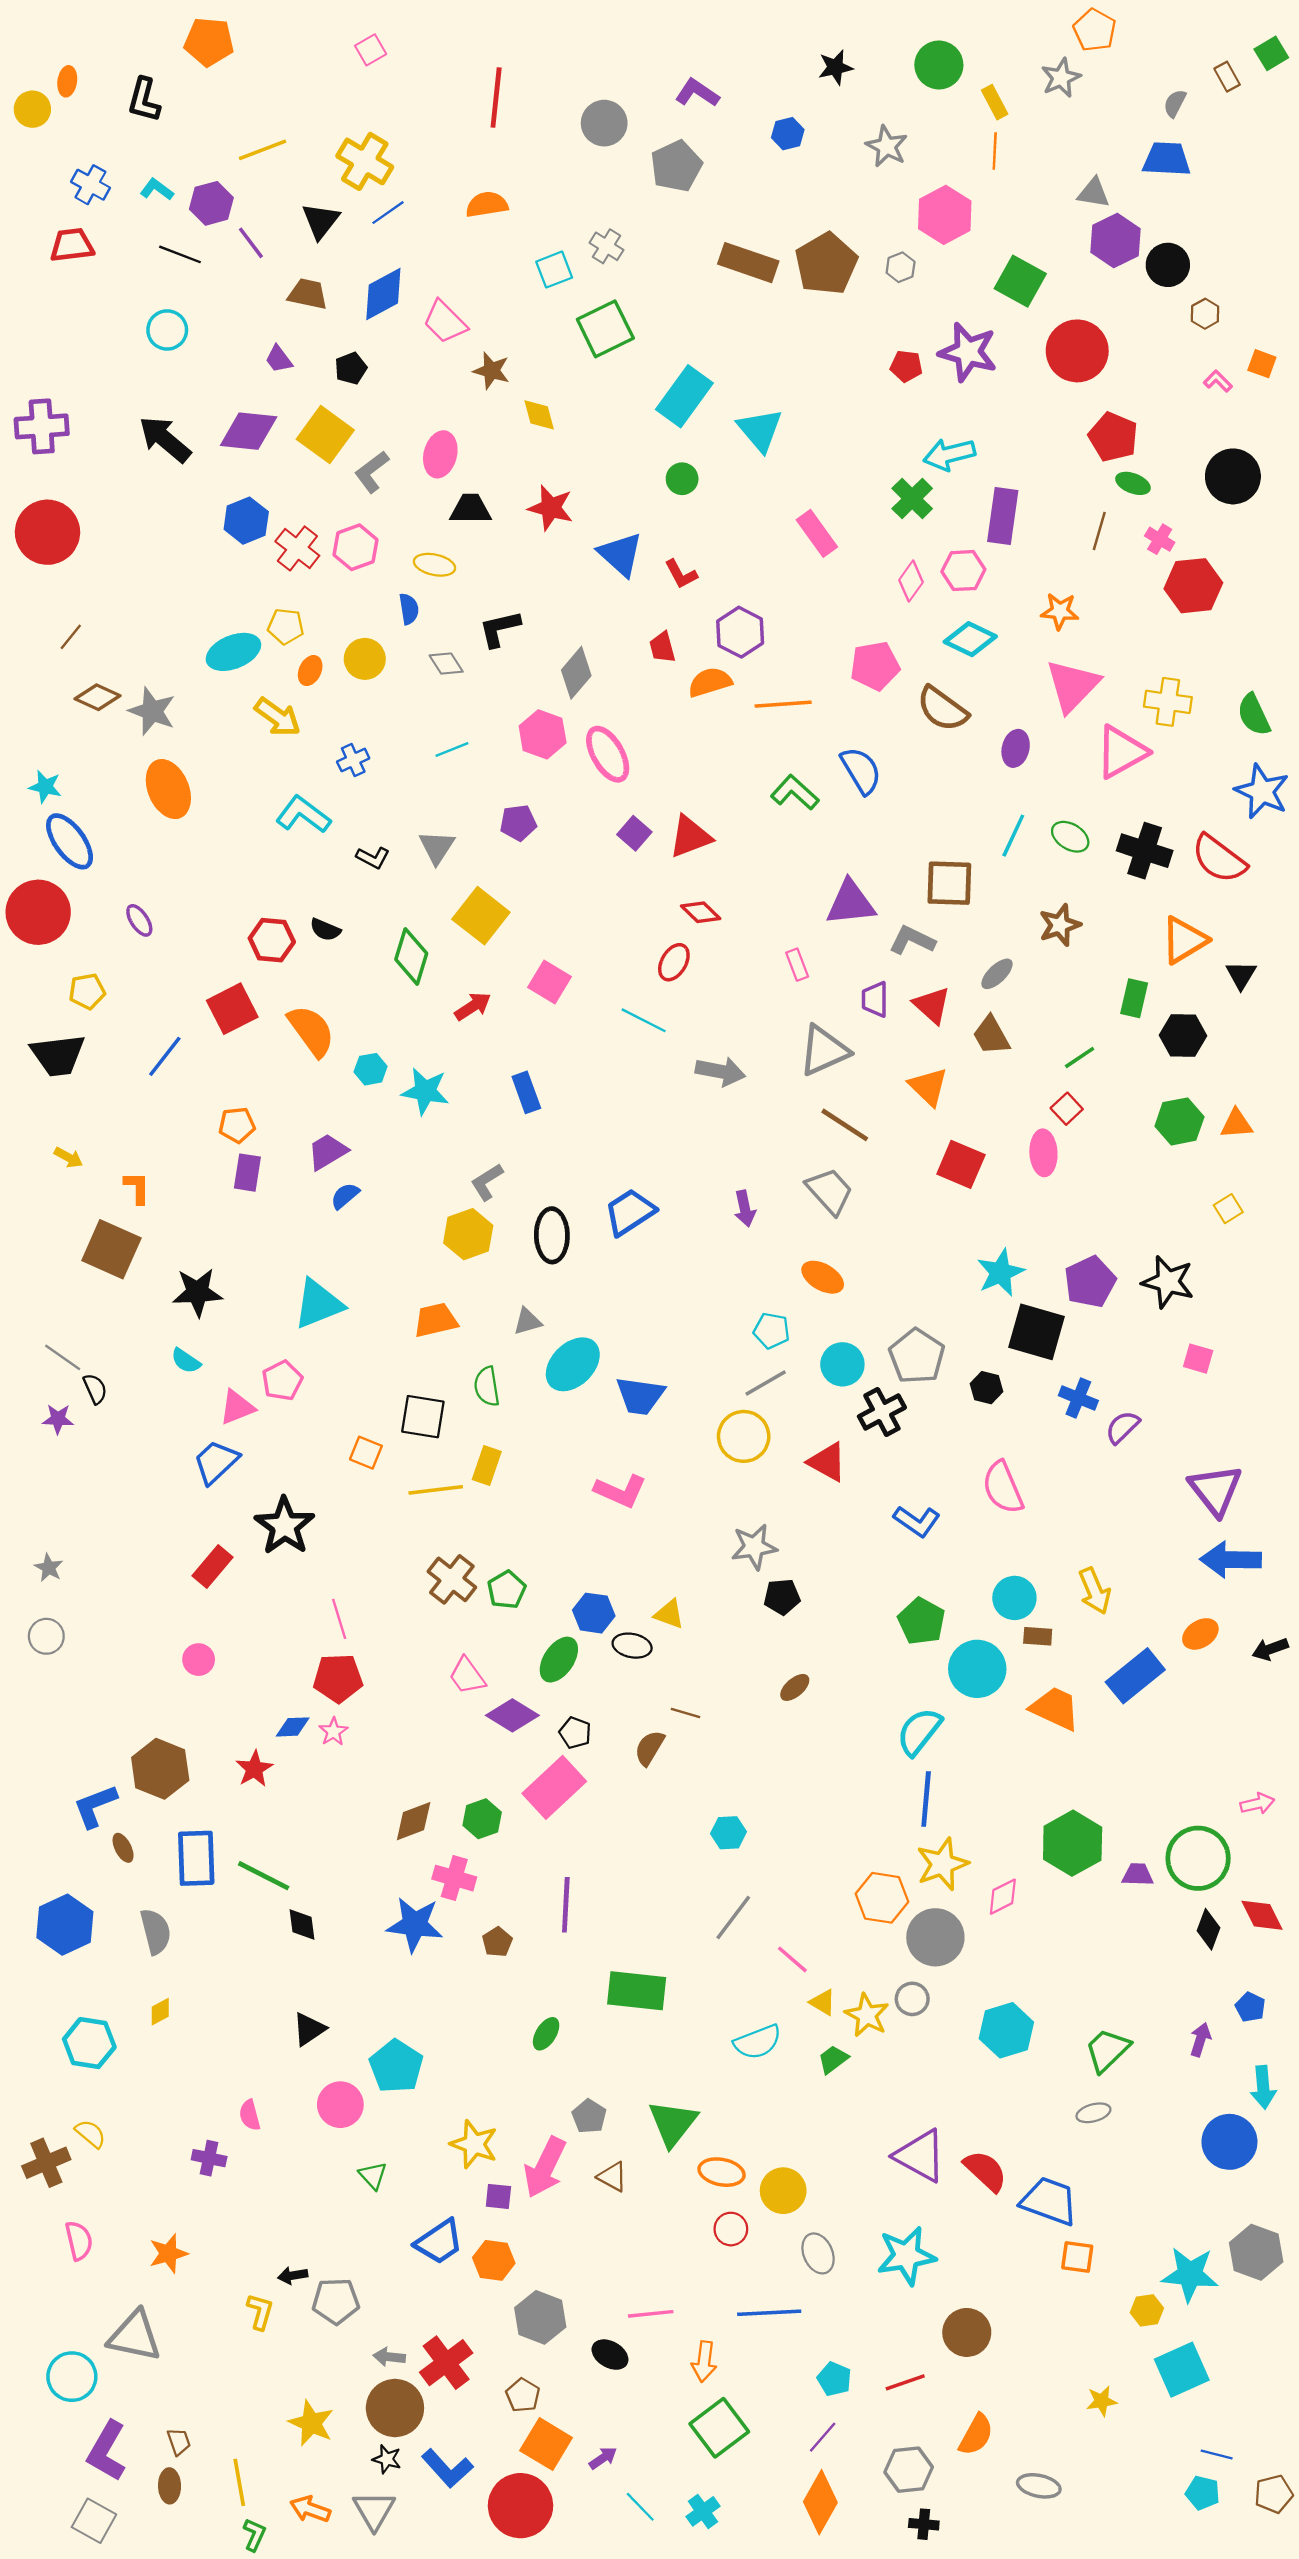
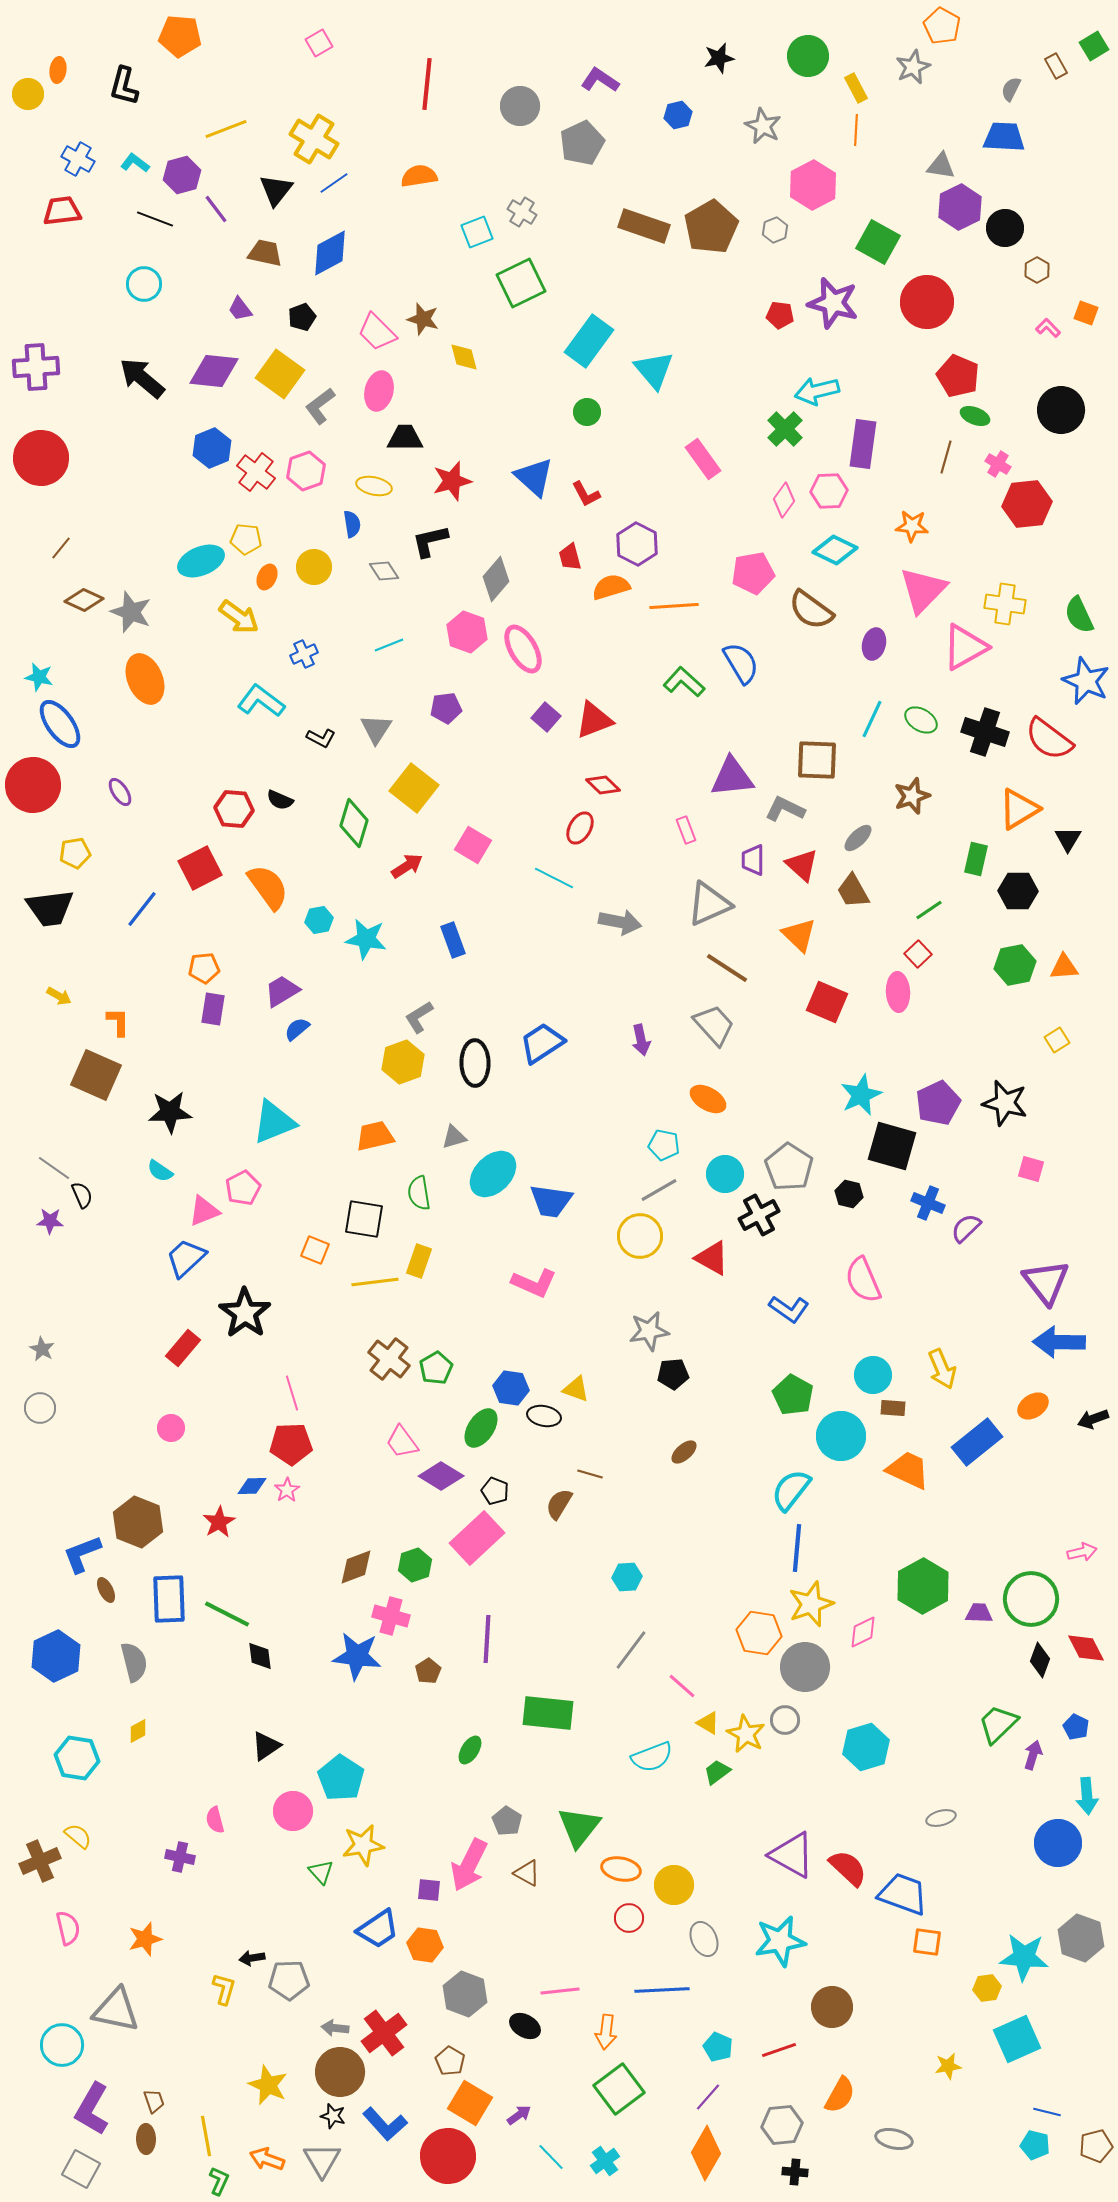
pink trapezoid: (445, 322) -> (377, 332), moved
red star: (551, 508) -> (452, 481), moved, turned -30
green trapezoid: (1107, 2050) -> (998, 1724), moved
yellow star: (474, 2144) -> (363, 1845), moved, turned -30

